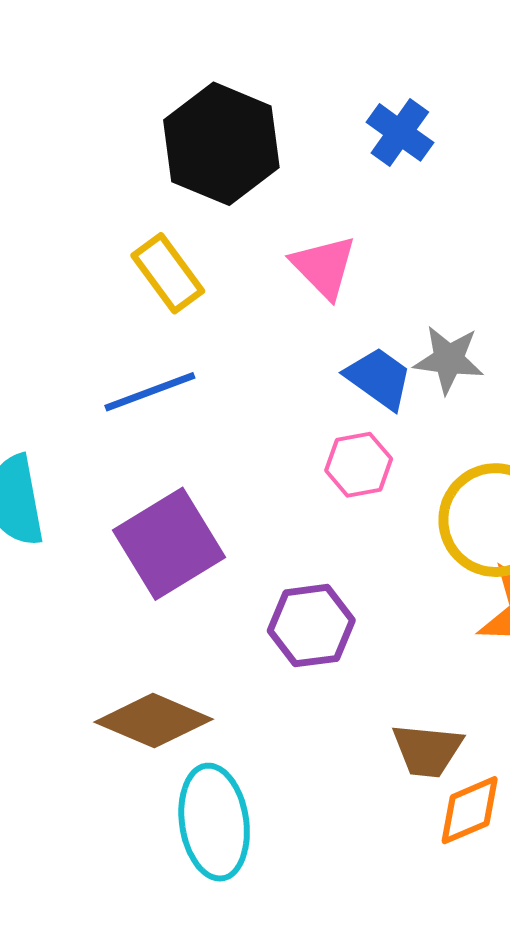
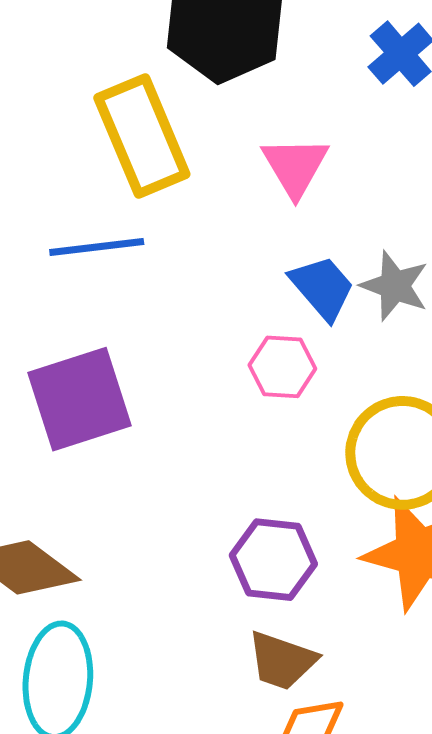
yellow rectangle: (168, 273) -> (142, 136), size x1.5
purple hexagon: (311, 626) -> (273, 560), moved

